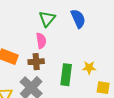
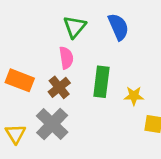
brown cross: (36, 62) -> (59, 87), turned -35
green rectangle: (66, 75) -> (101, 82), moved

